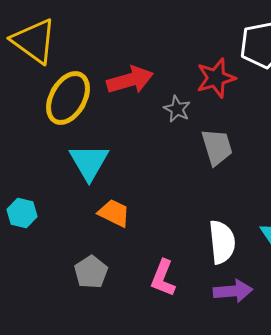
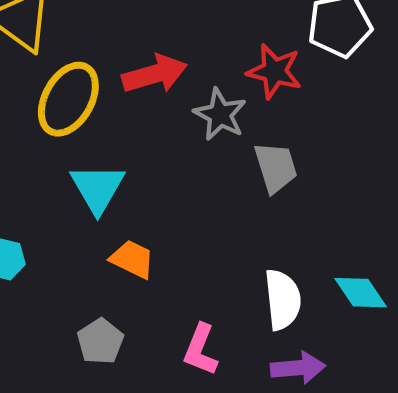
red star: (216, 78) -> (274, 71), turned 30
gray star: (177, 109) -> (220, 114), size x1.4

